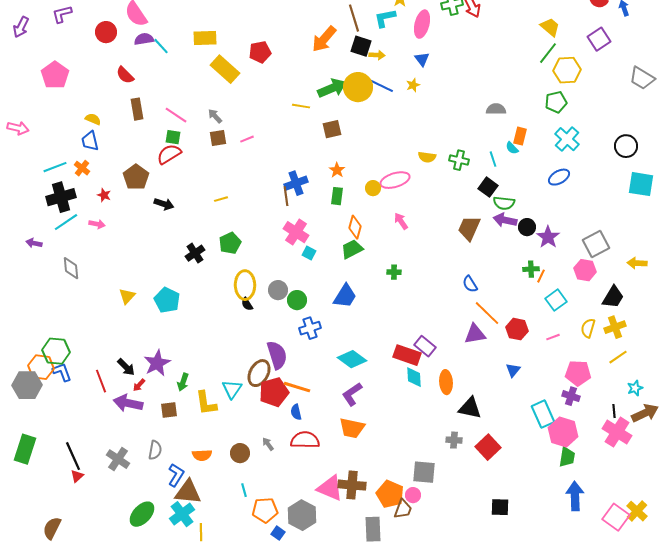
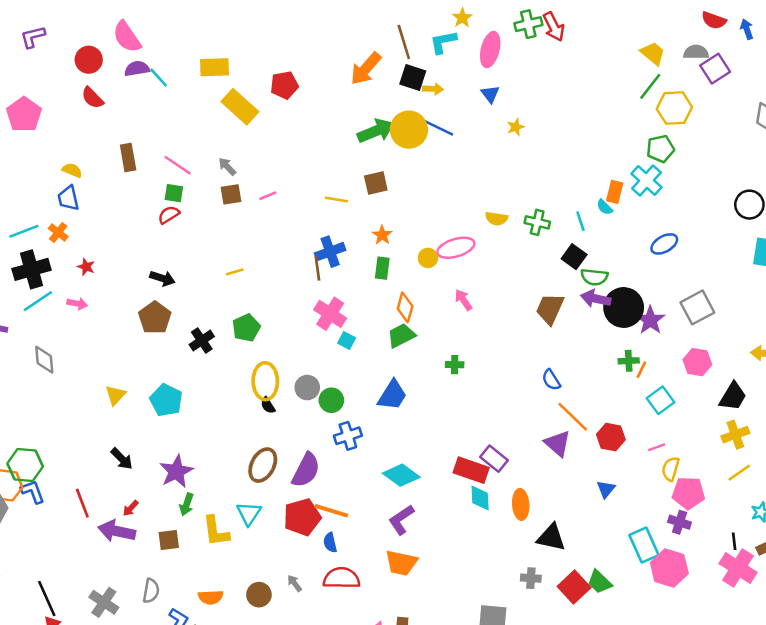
red semicircle: (125, 75) -> (93, 98), moved
yellow star: (413, 85) -> (516, 127), moved
yellow line: (301, 106) -> (336, 199), moved
gray semicircle: (496, 109) -> (696, 52), moved
cyan cross: (567, 139) -> (646, 180), moved
red semicircle: (169, 154) -> (169, 215), size x0.7
brown pentagon: (136, 177) -> (155, 318), moved
black circle: (527, 227) -> (624, 307), size x1.8
gray square: (596, 244) -> (697, 307), moved
yellow semicircle: (588, 328) -> (671, 469), moved
purple triangle: (475, 334) -> (558, 443), turned 50
purple semicircle: (277, 355) -> (306, 470), turned 44
purple star: (157, 363) -> (176, 471), moved
black arrow: (126, 367) -> (122, 459), moved
brown ellipse: (259, 373) -> (263, 465), moved
green trapezoid: (567, 457) -> (599, 582), moved, turned 125

